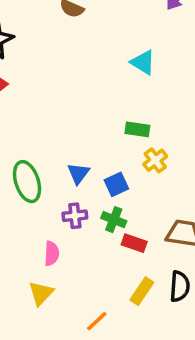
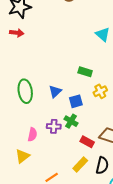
green rectangle: (137, 129) -> (85, 72), moved
purple cross: (75, 216) -> (54, 126), moved
red rectangle: (134, 243) -> (87, 142), moved

